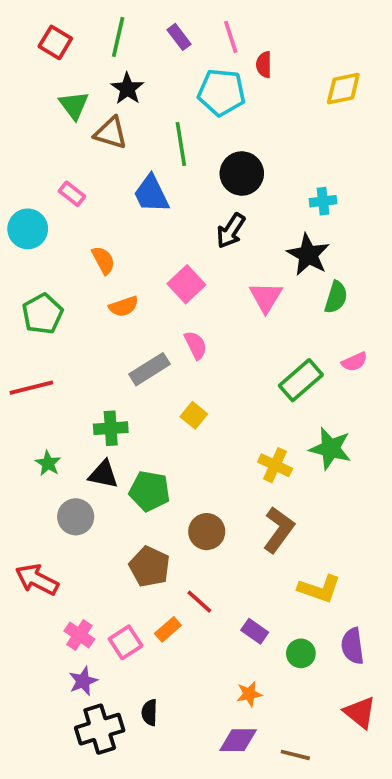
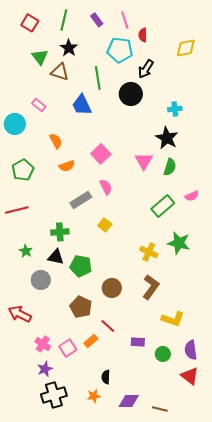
black arrow: (231, 231) -> (146, 69), moved
green semicircle: (336, 297) -> (170, 167), moved
purple rectangle: (255, 631) -> (138, 342), turned -32
orange star: (249, 694) -> (94, 396), moved
black semicircle: (150, 712) -> (106, 377), moved
red triangle: (360, 712) -> (190, 376), moved

